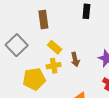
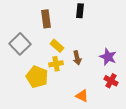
black rectangle: (86, 11) -> (80, 11), moved
yellow pentagon: (34, 79) -> (37, 77), turned 30

